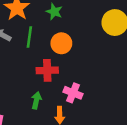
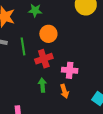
green line: (29, 37) -> (23, 46), moved

